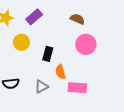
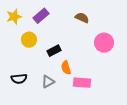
pink circle: (86, 44) -> (104, 43), moved
black rectangle: (48, 54) -> (54, 51), turned 48

